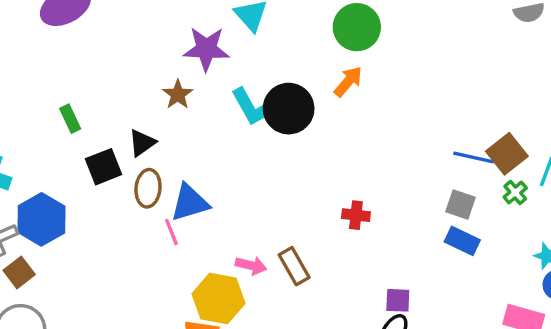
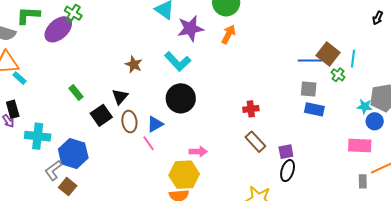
purple star: (206, 49) -> (190, 28), moved
black circle: (289, 109) -> (181, 98), moved
blue triangle: (190, 203) -> (155, 124), size x0.7
brown rectangle: (294, 266) -> (255, 142), moved

